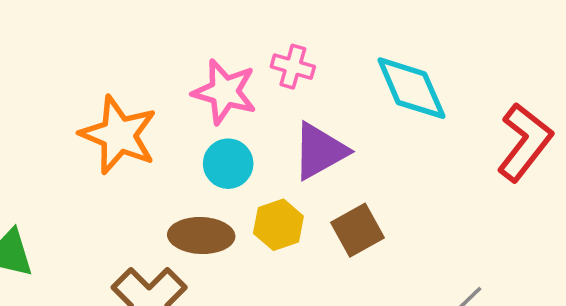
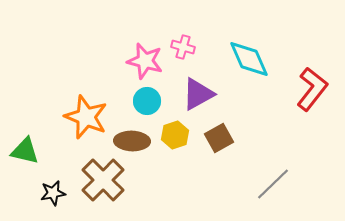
orange star: (119, 135) -> (86, 117), moved

